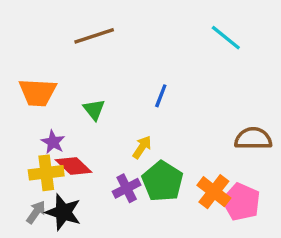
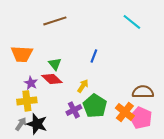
brown semicircle: (253, 139) -> (143, 92), moved
red diamond: (74, 166) -> (52, 79), moved

